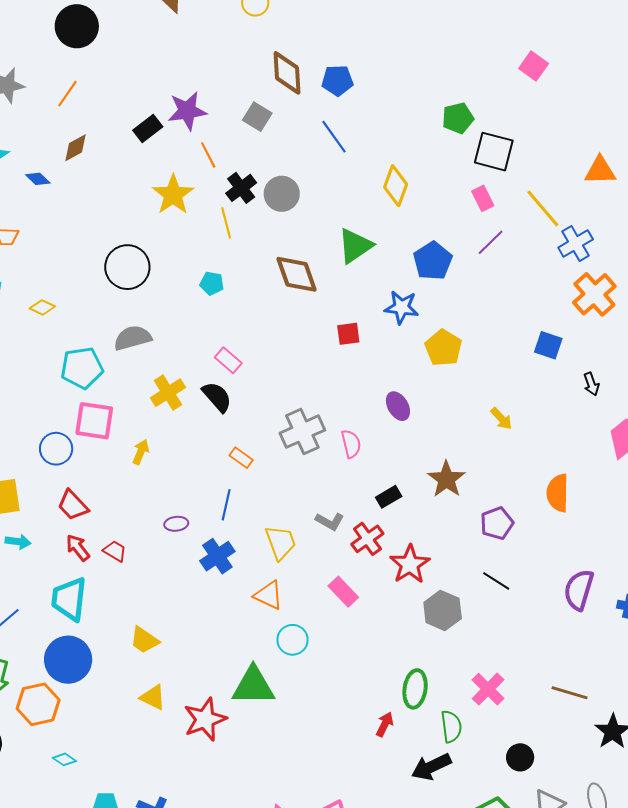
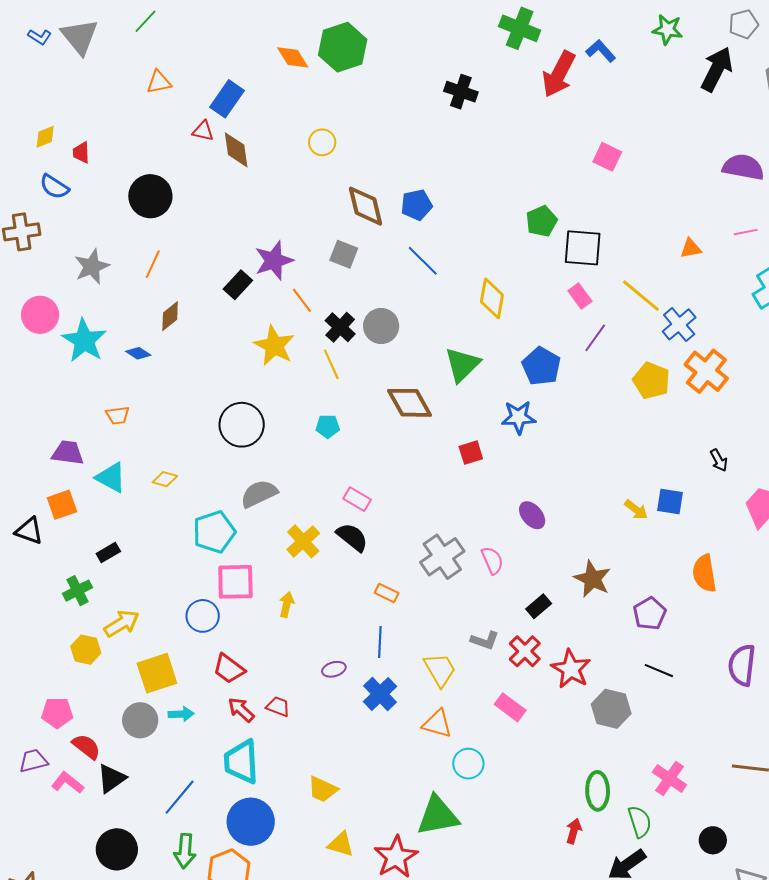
orange triangle: (600, 171) -> (691, 248), size x0.7
blue square: (548, 345) -> (670, 501), moved
yellow pentagon: (443, 348) -> (651, 381), moved

